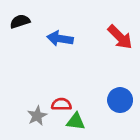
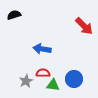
blue arrow: (60, 39) -> (42, 49), moved
blue circle: (120, 100) -> (74, 79), moved

